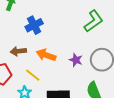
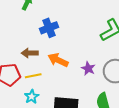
yellow line: (33, 75) -> (33, 76), moved, turned -56

